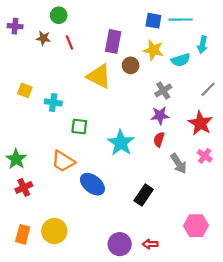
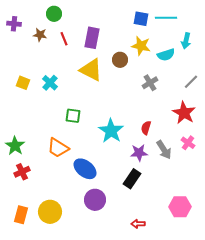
purple rectangle: (113, 41) -> (92, 38), moved
cyan cross: (53, 102) -> (50, 83), moved, turned 35
purple star: (160, 116) -> (139, 153), moved
purple circle: (120, 244) -> (95, 200), moved

